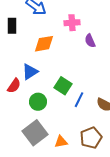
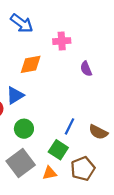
purple semicircle: (90, 41) -> (86, 69), moved
green square: (63, 86) -> (58, 150), moved

